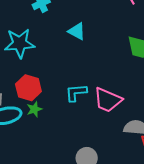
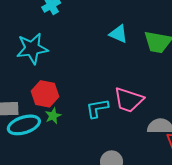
cyan triangle: (77, 31) -> (118, 34), moved
cyan L-shape: (76, 93) -> (97, 108), moved

